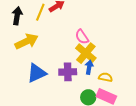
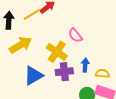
yellow line: (40, 12) -> (32, 15), turned 42
yellow cross: (86, 53) -> (57, 52), moved

